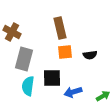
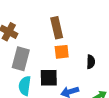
black semicircle: (90, 55) -> (91, 62), moved, turned -80

